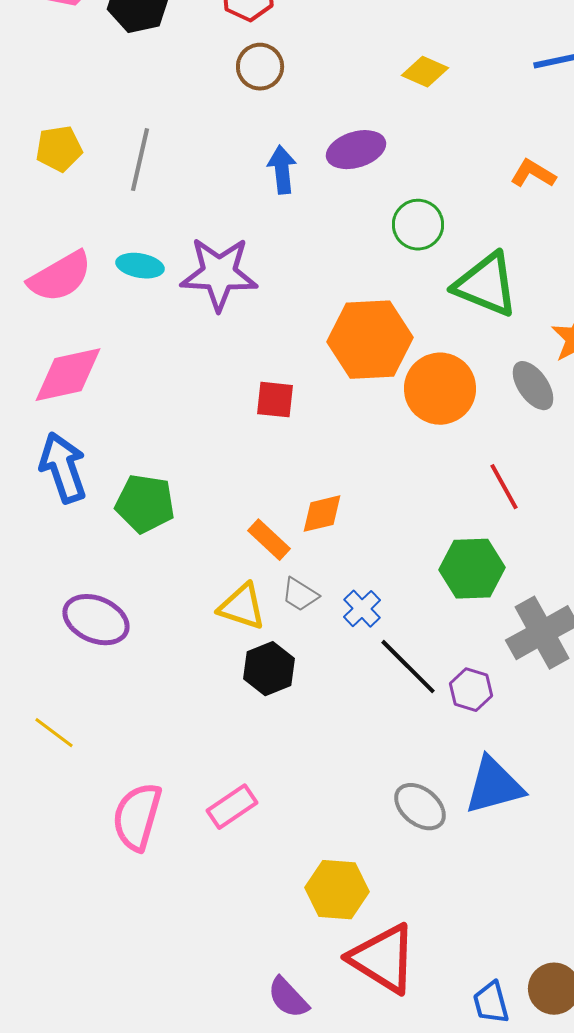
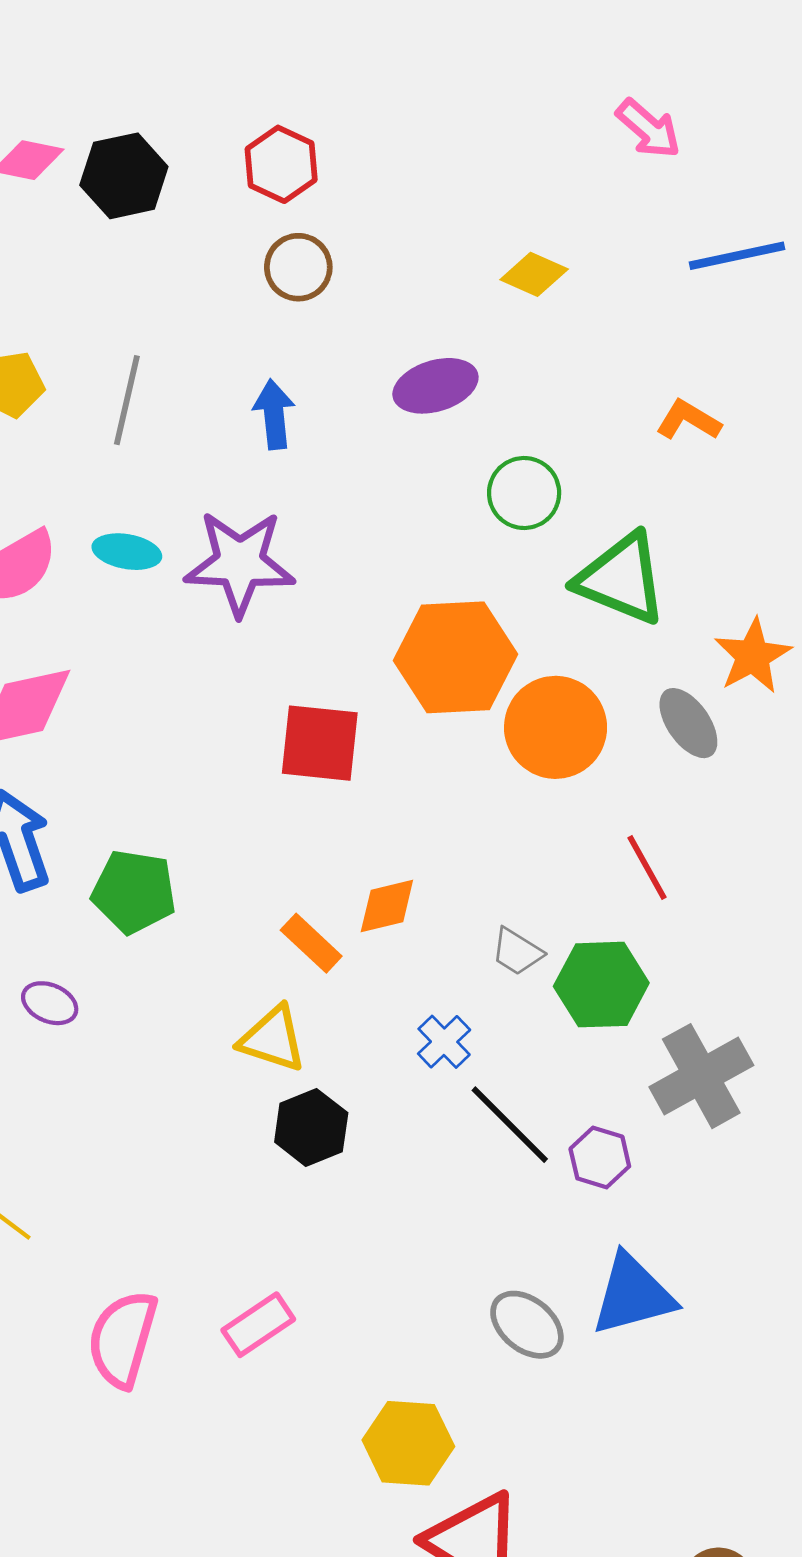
blue arrow: (282, 170) -> (274, 414), moved
red square: (275, 400) -> (320, 743), size x1.5
gray trapezoid: (300, 595) -> (517, 952), moved
purple ellipse: (96, 620) -> (50, 1003), moved, size x0.6

